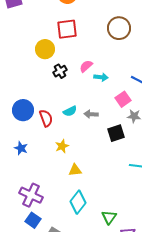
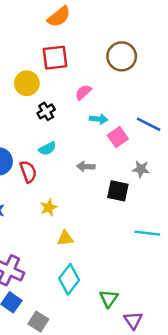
pink semicircle: (86, 66) -> (83, 92), moved
pink square: (123, 99) -> (118, 137), moved
cyan semicircle: (70, 111) -> (47, 149), moved
black square: (116, 133) -> (118, 191), turned 30

